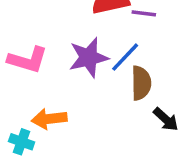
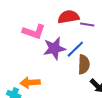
pink L-shape: (28, 60) -> (34, 32), moved

